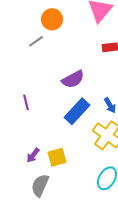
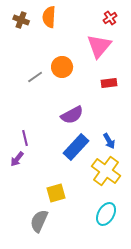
orange circle: (52, 19) -> (62, 67), moved
purple arrow: (33, 155) -> (17, 159), moved

